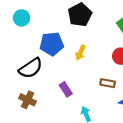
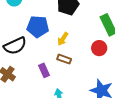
brown rectangle: (108, 83) -> (64, 59), moved

